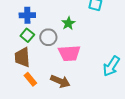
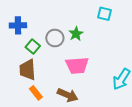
blue cross: (27, 15) -> (18, 25), moved
gray circle: (48, 37) -> (55, 38), moved

